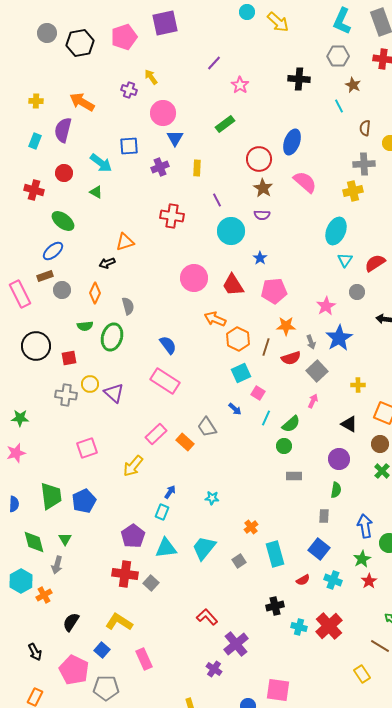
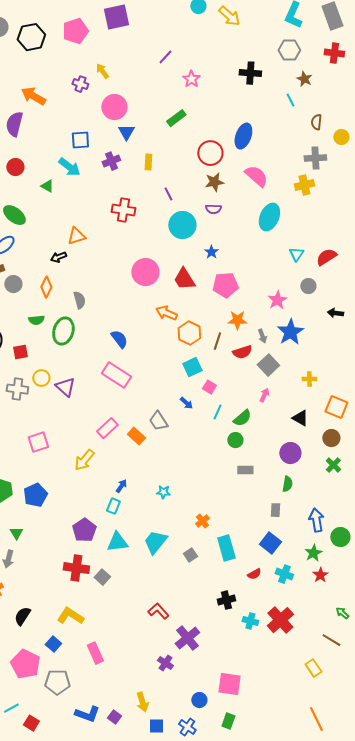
cyan arrow: (101, 163) -> (69, 167), moved
brown star: (263, 188) -> (214, 182), turned 30
cyan ellipse: (336, 231) -> (269, 217), moved

